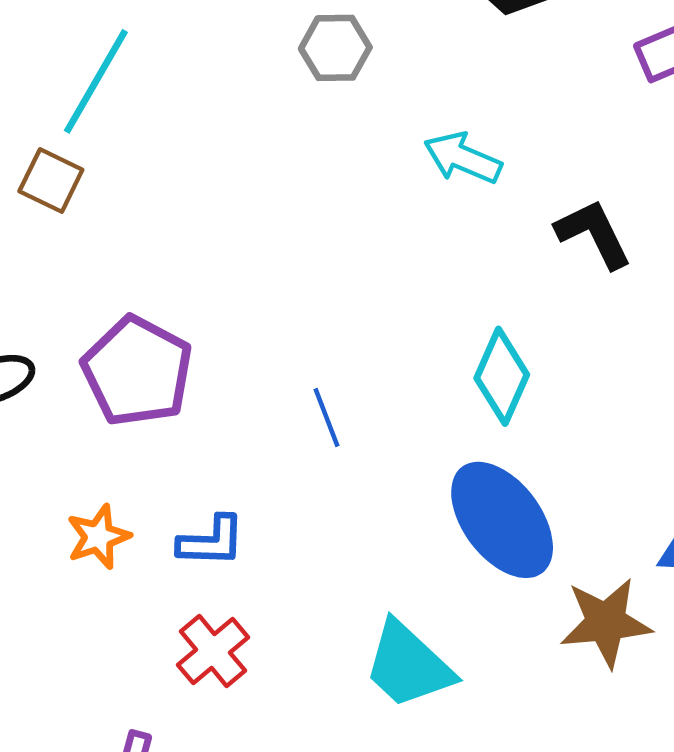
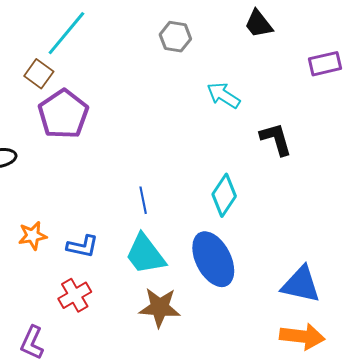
purple pentagon: (137, 371) -> (63, 114), moved
brown star: (606, 622) -> (160, 307), moved
cyan trapezoid: (408, 665) -> (145, 254), moved

